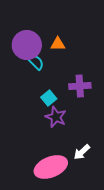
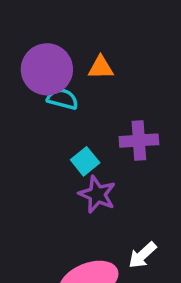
cyan semicircle: (36, 62) -> (63, 99), turned -30

